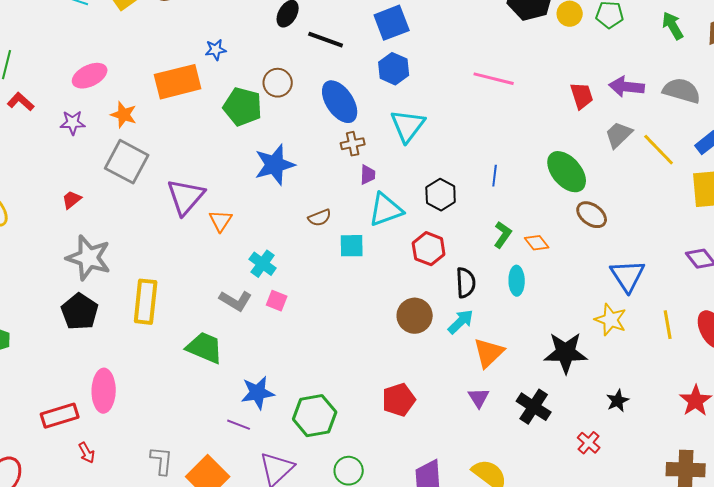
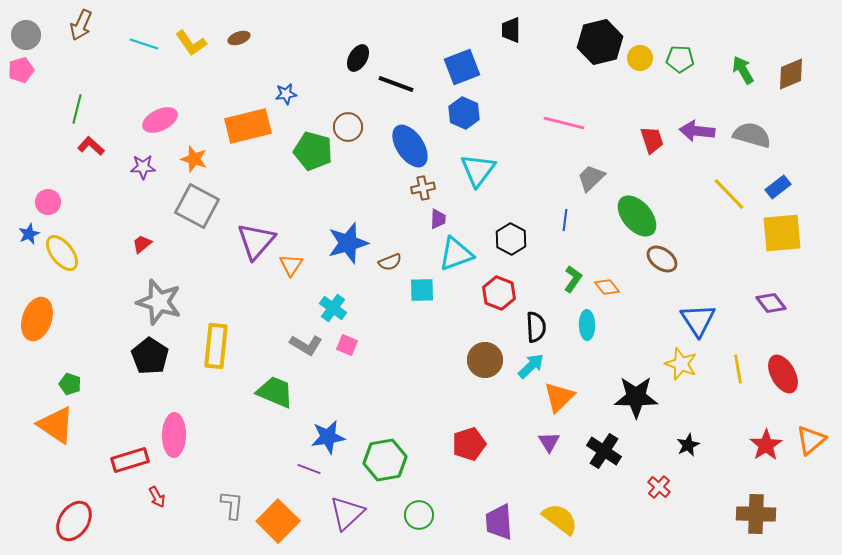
gray trapezoid: (619, 135) -> (591, 178), moved
blue star: (275, 165) -> (348, 243), moved

